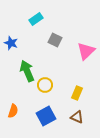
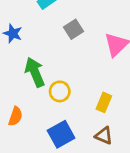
gray square: (55, 40) -> (74, 29), turned 32
orange semicircle: (13, 111) -> (15, 116), moved

